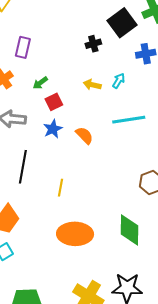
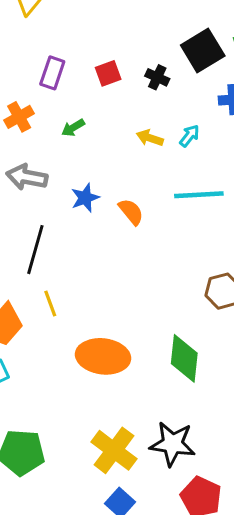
black cross: (93, 44) -> (157, 77), turned 35
red square: (54, 102) -> (108, 73), moved
yellow line: (60, 188) -> (50, 303), moved, turned -36

